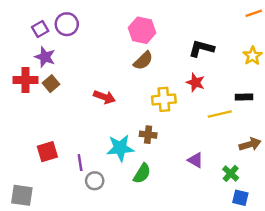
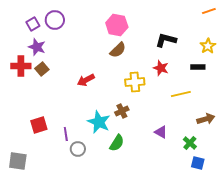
red arrow: (104, 97) -> (86, 80), turned 132
black rectangle: (244, 97) -> (198, 67), moved
brown cross: (148, 135) -> (122, 111), turned -32
cyan star: (120, 148) -> (99, 122), turned 30

